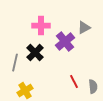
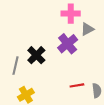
pink cross: (41, 26) -> (71, 14), moved
red line: (74, 82) -> (77, 85), turned -72

